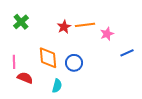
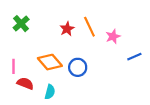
orange line: (85, 25) -> (89, 27), turned 72
orange diamond: (48, 58) -> (50, 62), turned -35
cyan semicircle: (57, 86) -> (50, 92), moved

